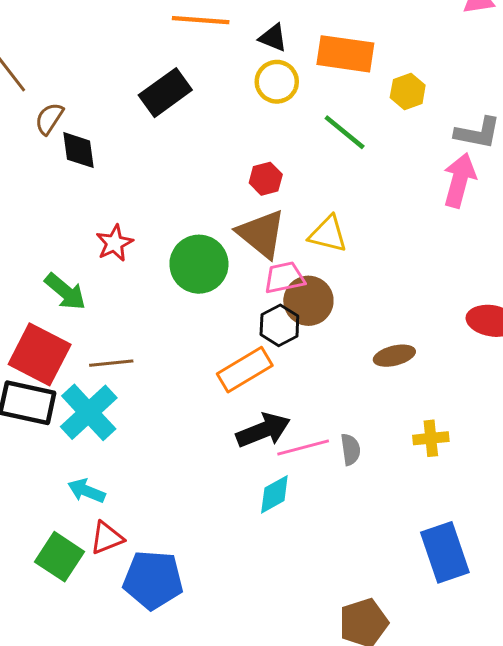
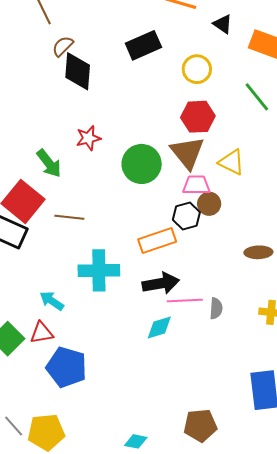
yellow circle: (277, 82) -> (197, 69), moved
black diamond: (79, 150) -> (78, 71), size x1.4
red hexagon: (266, 179) -> (198, 117), size x1.5
brown circle: (308, 301) -> (209, 204), size x0.7
cyan cross: (89, 412) -> (99, 270), moved, turned 30
cyan arrow: (86, 491) -> (52, 301), moved

